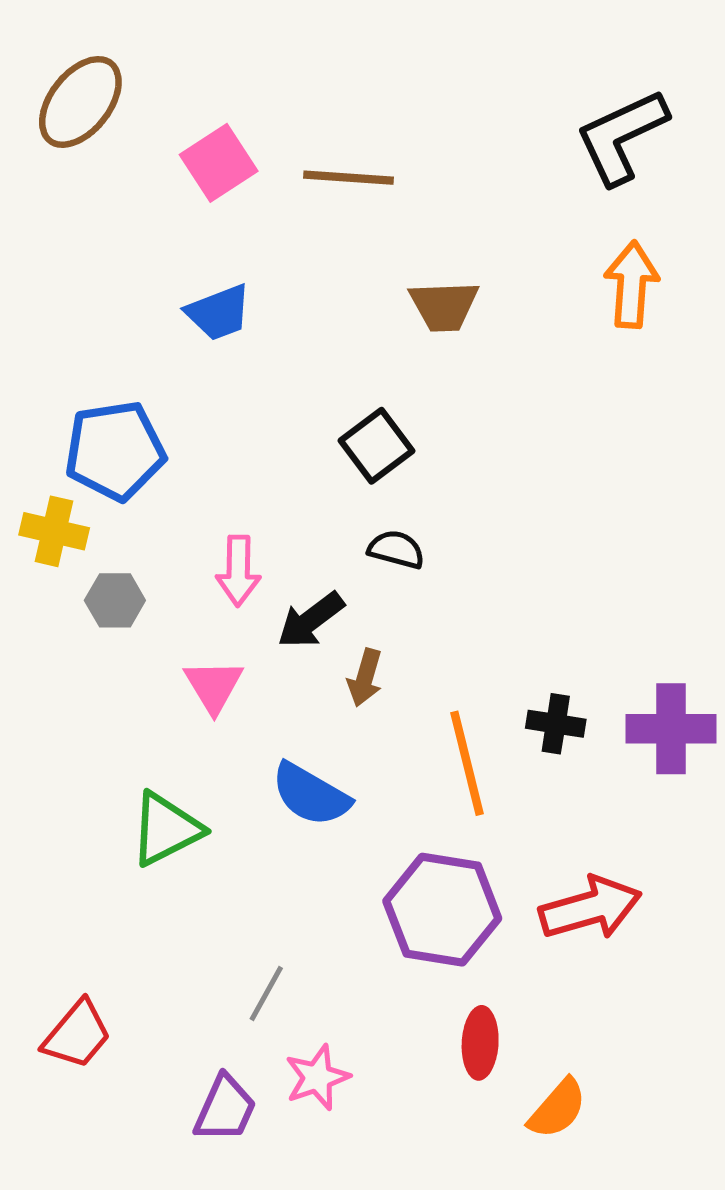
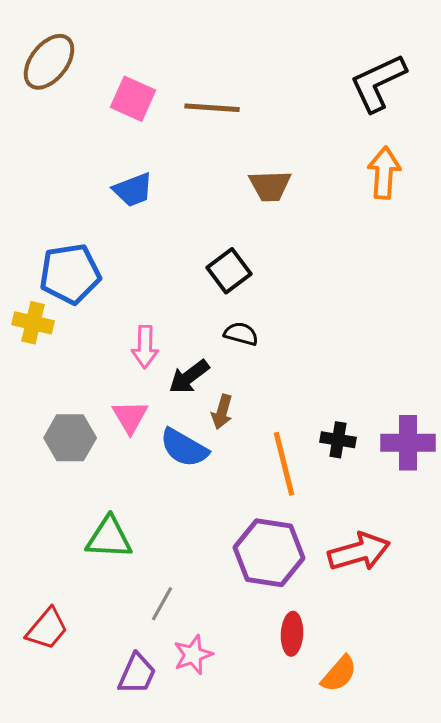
pink square: (219, 163) -> (133, 99), turned -33
gray hexagon: (115, 600) -> (70, 438), moved, size x1.4
blue semicircle: (311, 794) -> (184, 448), moved
green triangle: (166, 829) -> (109, 538), moved, turned 30

